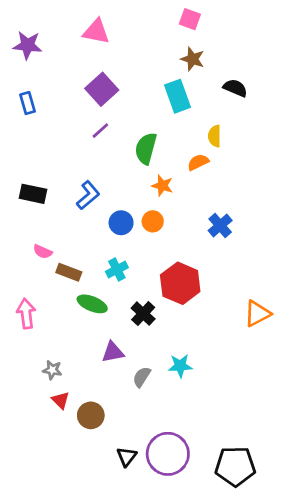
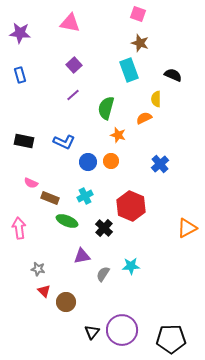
black semicircle: (235, 88) -> (173, 75), moved
purple square: (102, 89) -> (74, 65), size x0.7
blue L-shape: (88, 195) -> (64, 142), turned 65

